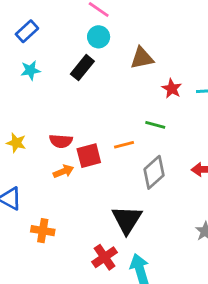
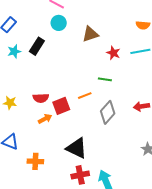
black rectangle: (82, 68) -> (37, 46), moved
black triangle: (127, 220) -> (77, 148), moved, turned -30
red cross: (105, 257) -> (80, 175), turned 30

